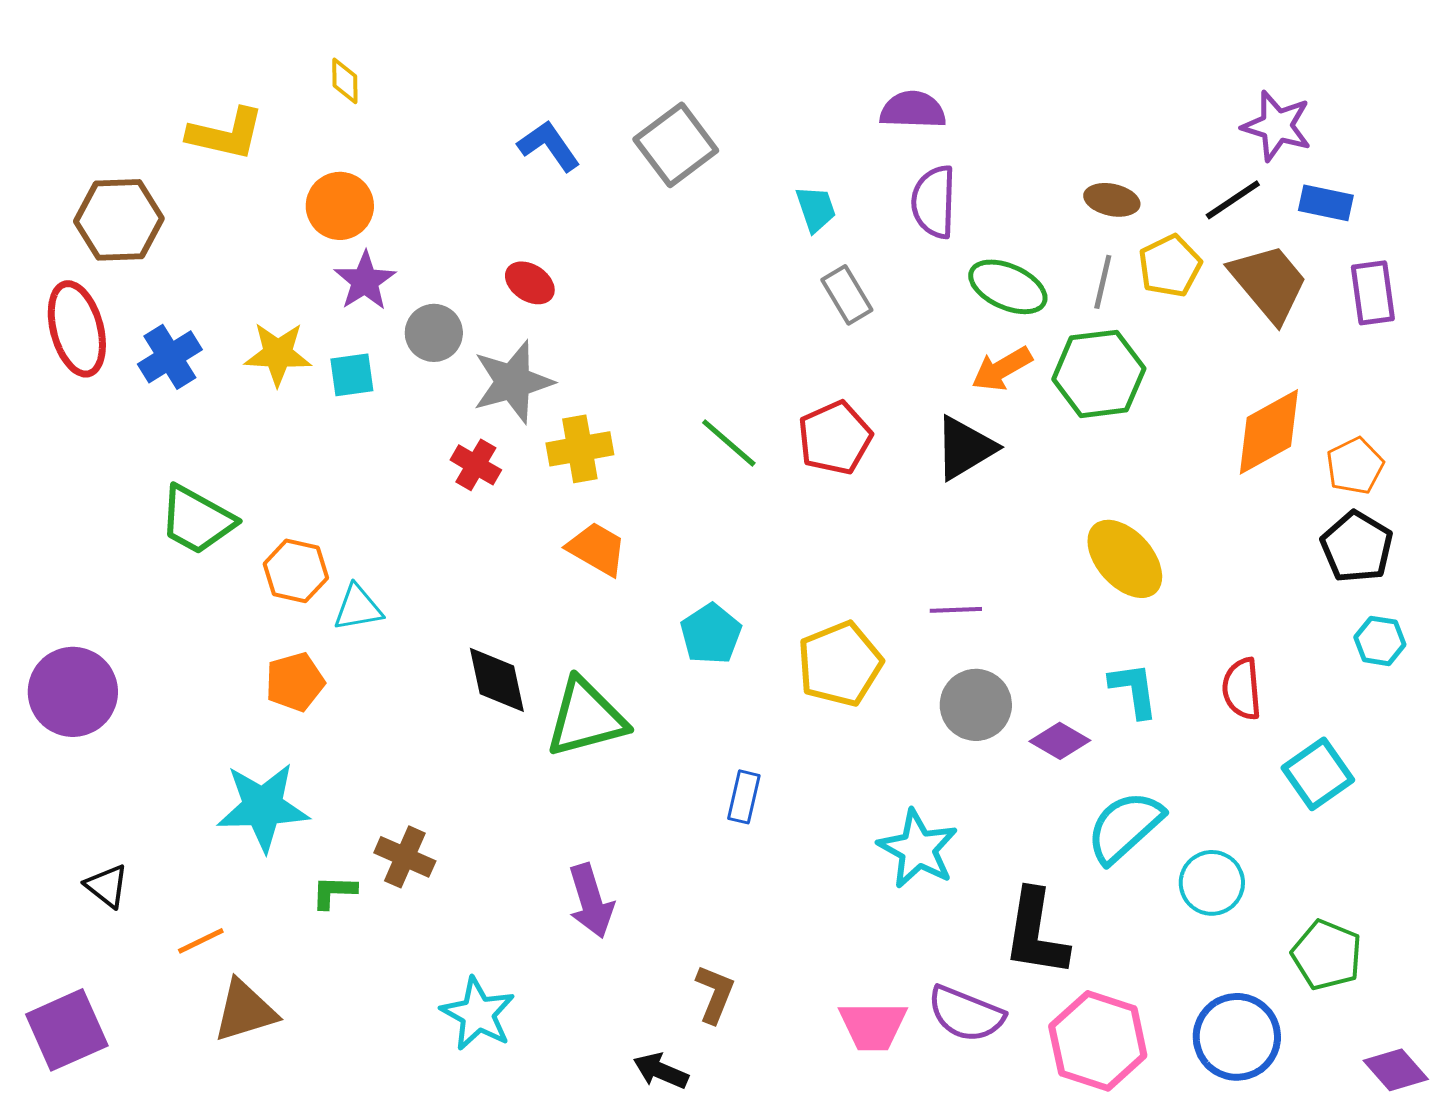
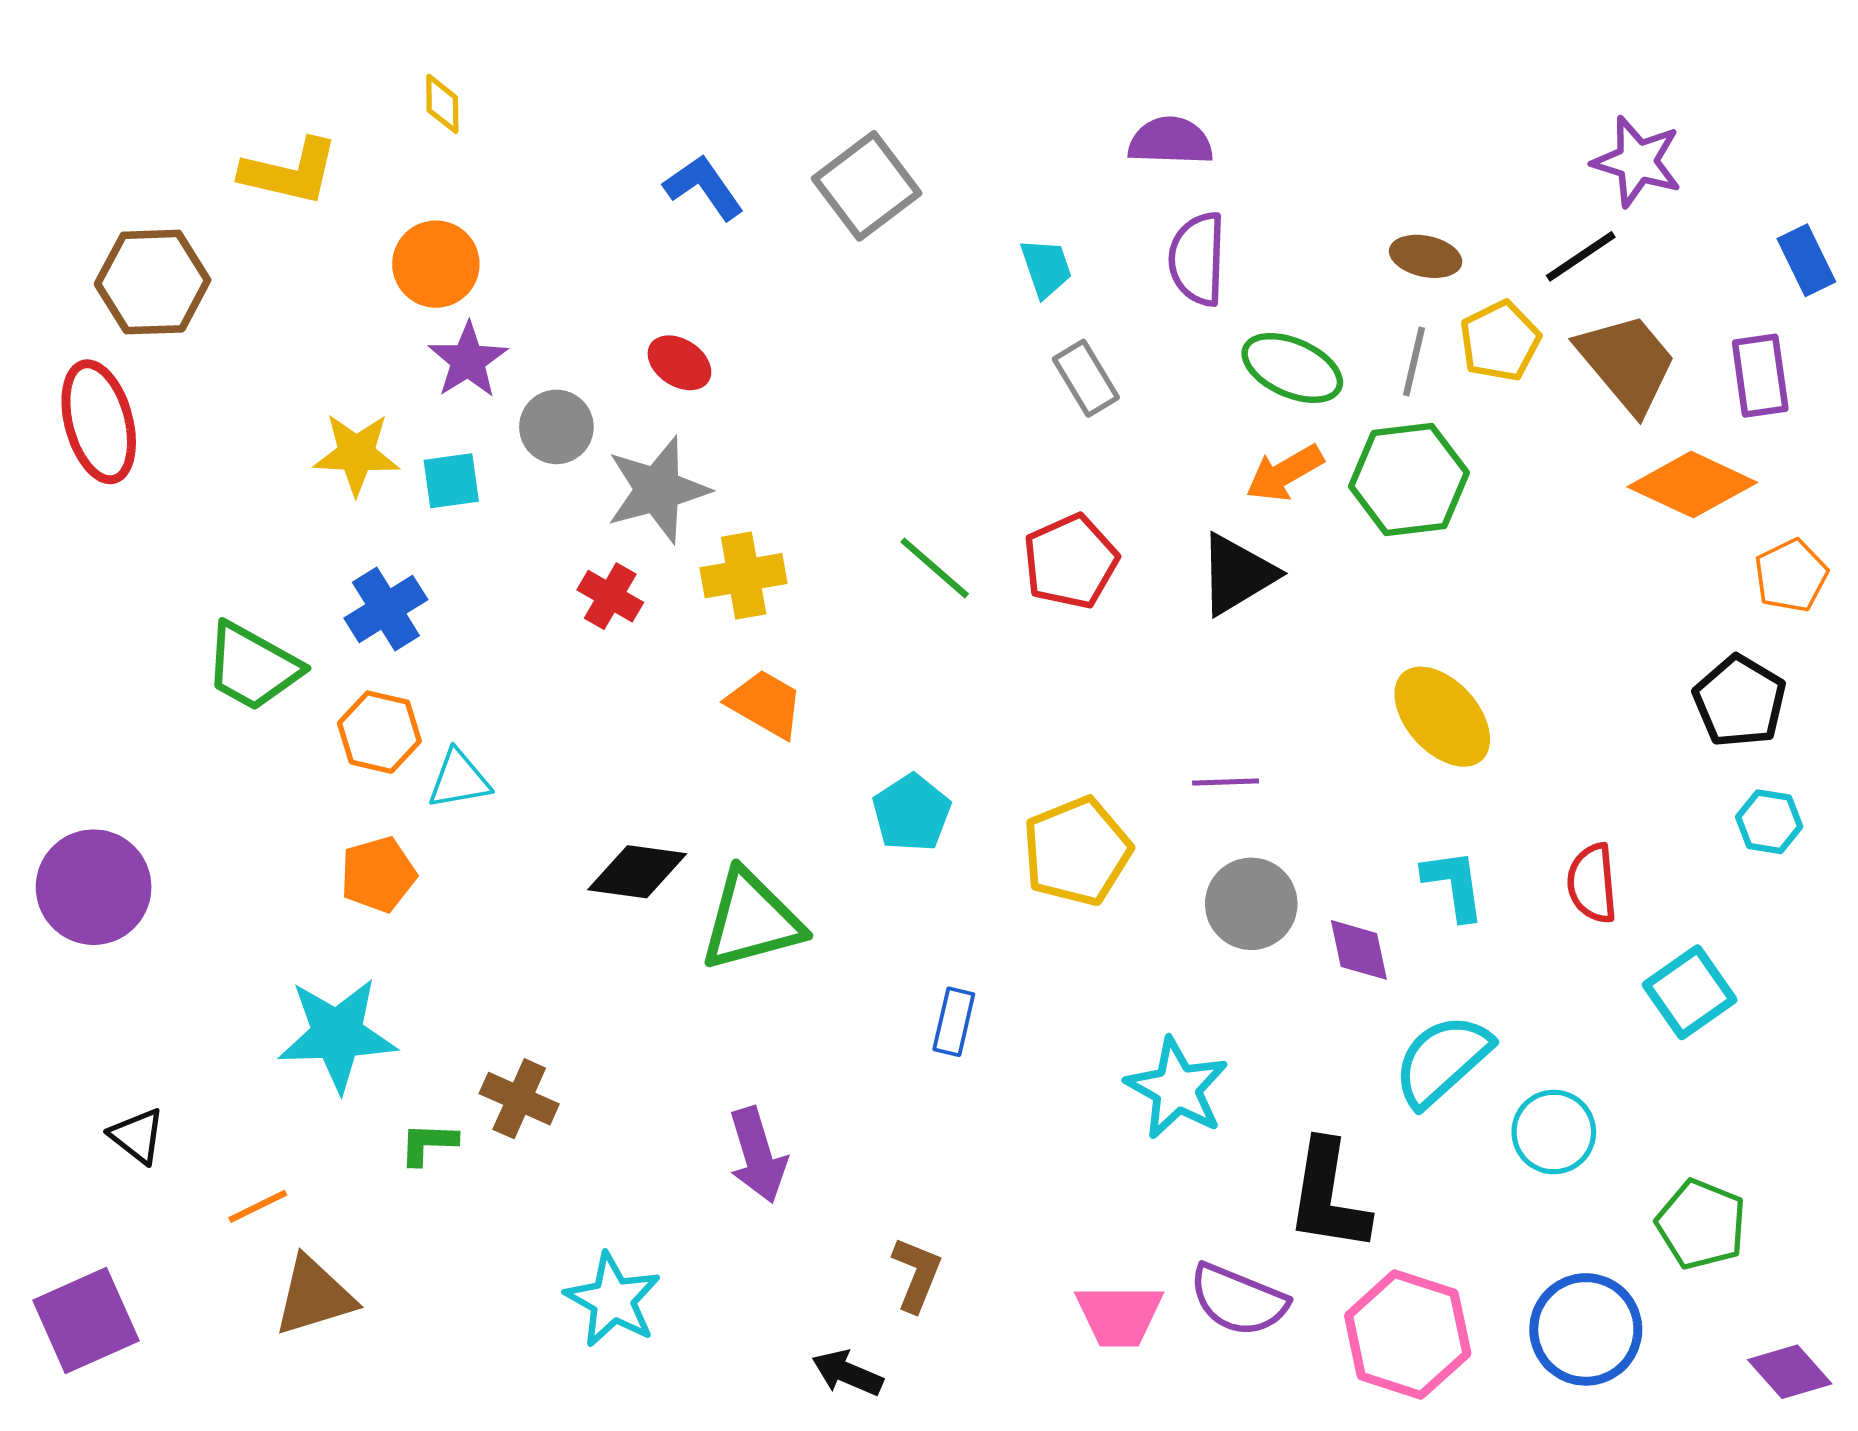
blue rectangle: (1326, 203) -> (1806, 260), moved, turned 52
blue cross: (170, 357) -> (386, 609), moved
orange diamond: (1269, 432) -> (1692, 485), moved, turned 54
orange pentagon: (1355, 466) -> (1791, 576), moved
black diamond: (497, 680) -> (637, 872), turned -70
purple diamond: (1060, 741) -> (1359, 950), turned 48

